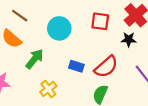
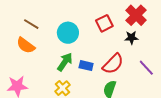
red square: (100, 21) -> (104, 23), turned -30
green arrow: (34, 59) -> (65, 62), moved

